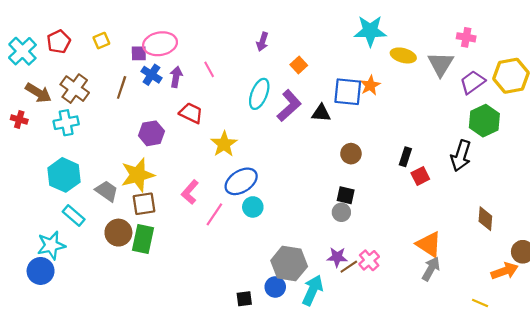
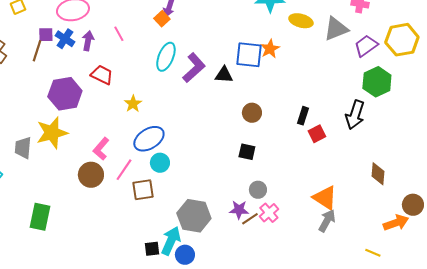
purple square: (139, 53) -> (46, 35), moved
gray triangle: (441, 64) -> (336, 29), turned 36
orange square: (299, 65) -> (162, 19), moved
purple hexagon: (151, 133) -> (65, 94), size x1.4
yellow star: (224, 144) -> (133, 104), size x0.7
gray trapezoid: (107, 191) -> (23, 148), turned -120
brown square: (144, 204) -> (143, 190), moved
gray circle: (341, 212) -> (258, 190), moved
brown circle: (118, 233) -> (91, 175), moved
green rectangle: (143, 239) -> (40, 217), moved
blue circle: (275, 287) -> (185, 255), moved
cyan arrow: (313, 290) -> (171, 241), moved

